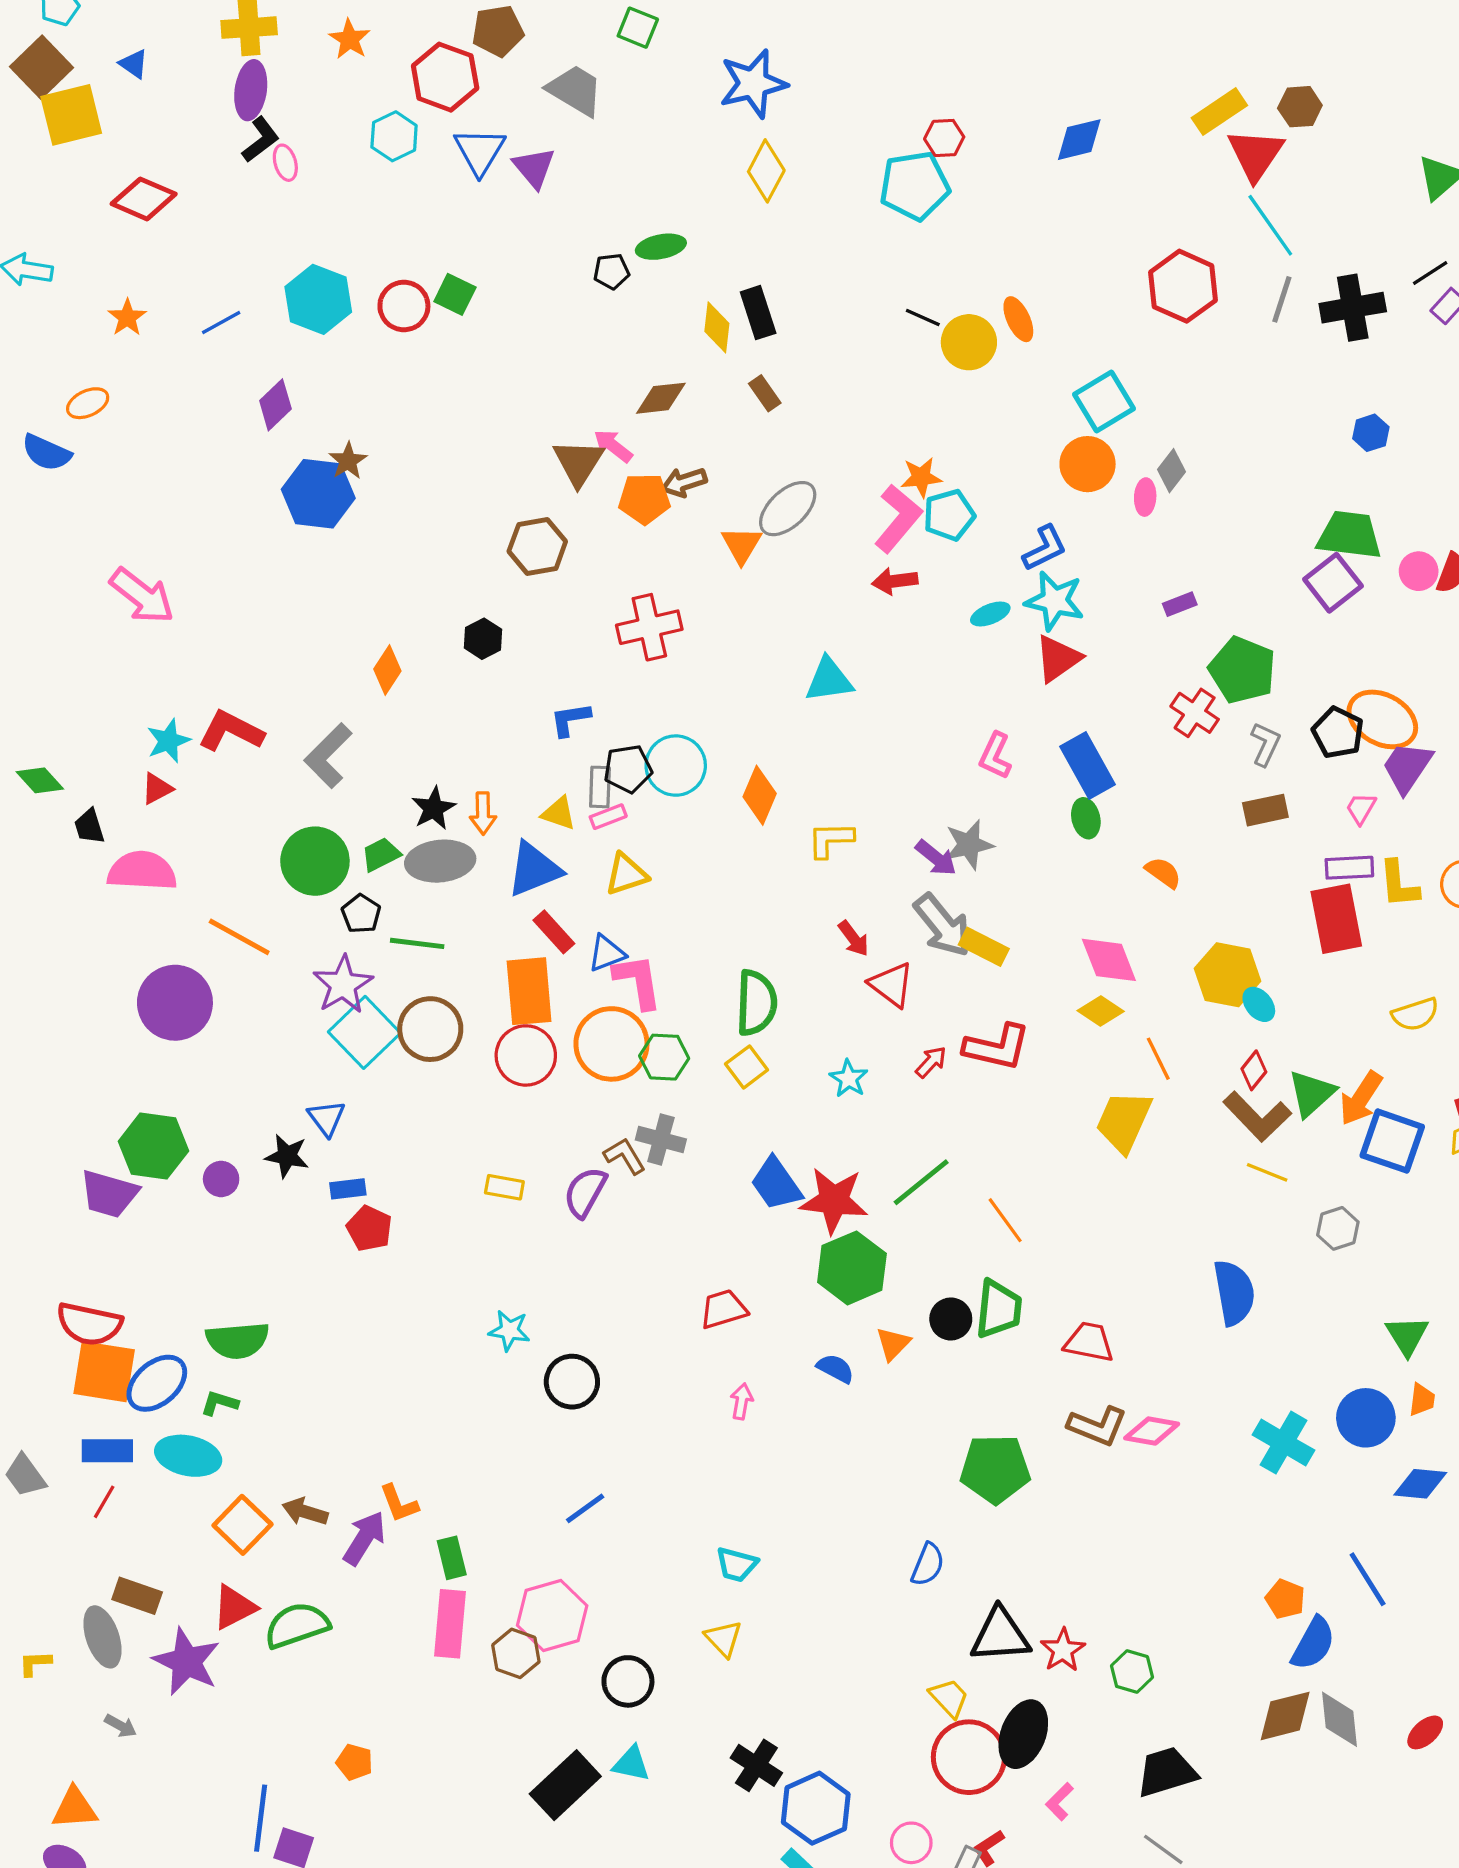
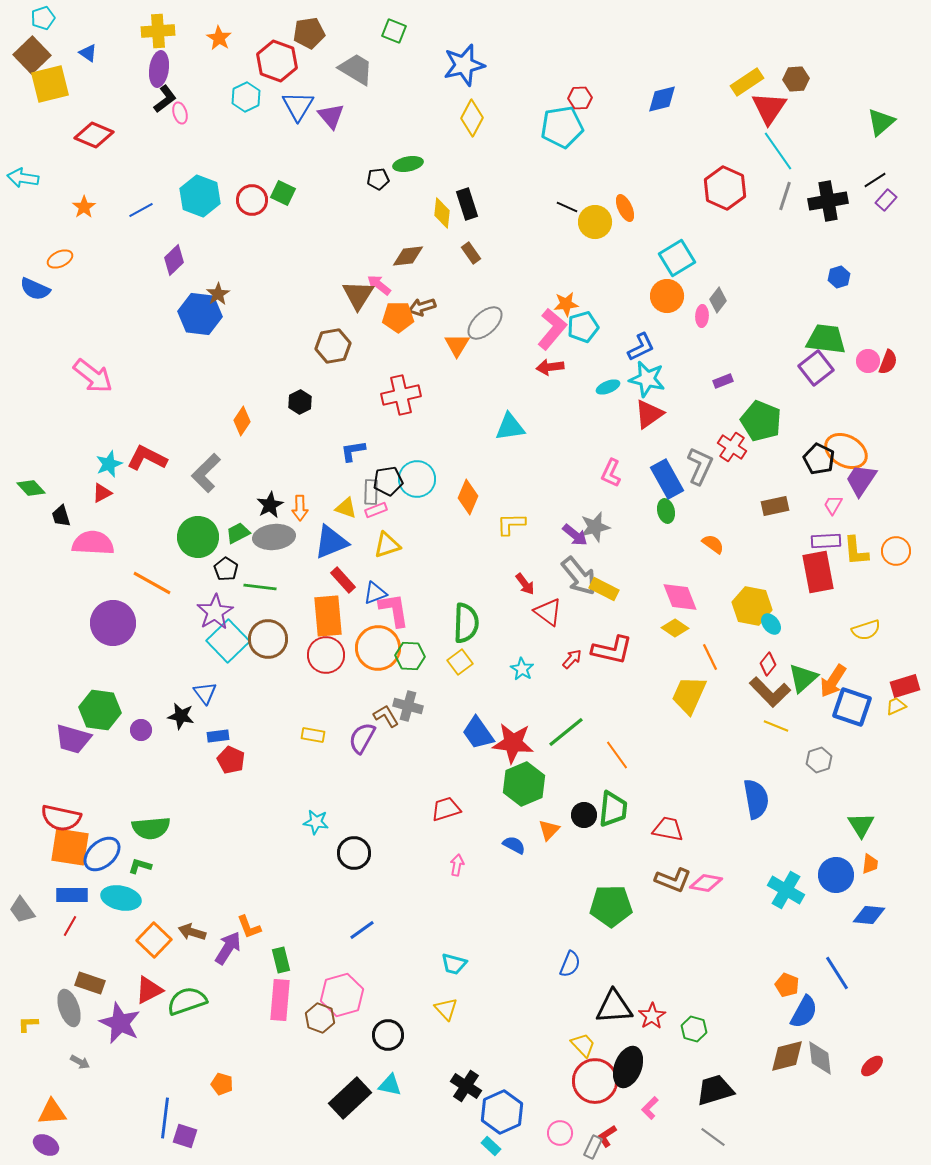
gray L-shape: (1265, 744) -> (700, 466), moved, size x1.4

